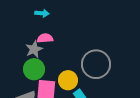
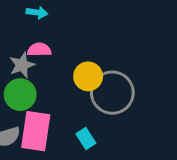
yellow circle: (68, 80) -> (88, 76), moved

